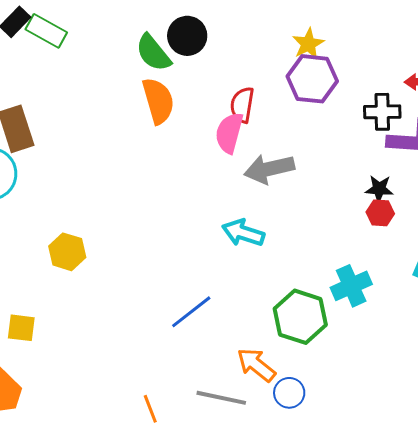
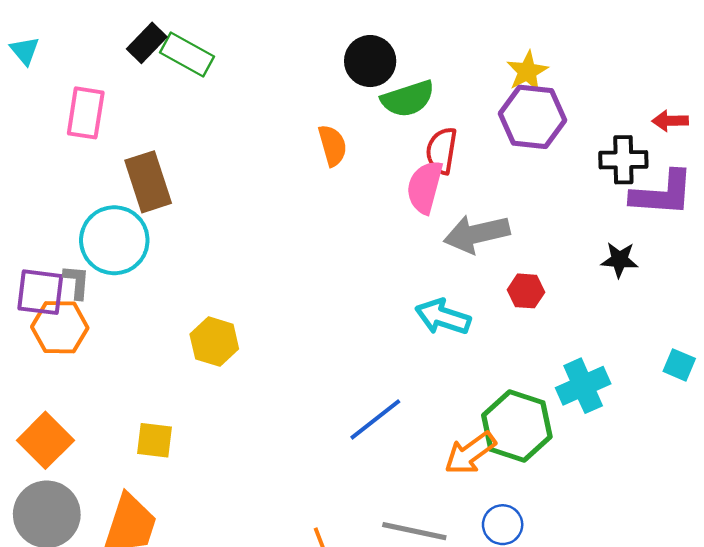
green semicircle: (153, 53) -> (408, 99), moved, turned -69
orange semicircle: (158, 101) -> (332, 145), size x0.7
red hexagon: (380, 213) -> (526, 291), moved
orange arrow: (256, 365) -> (470, 453), moved, turned -75

